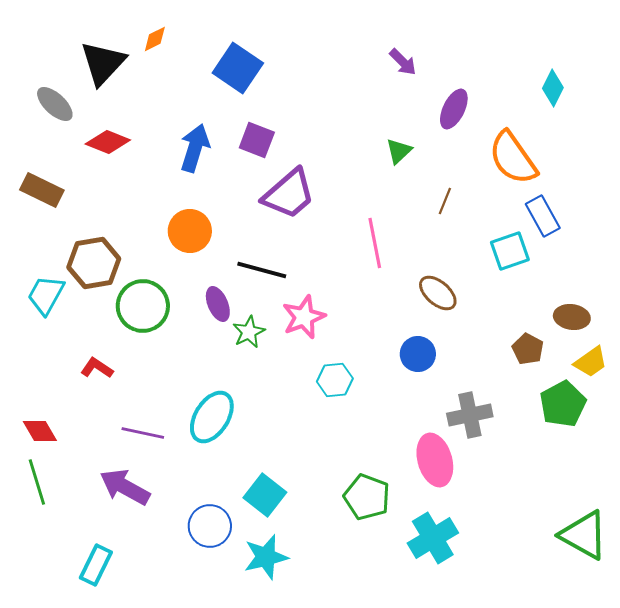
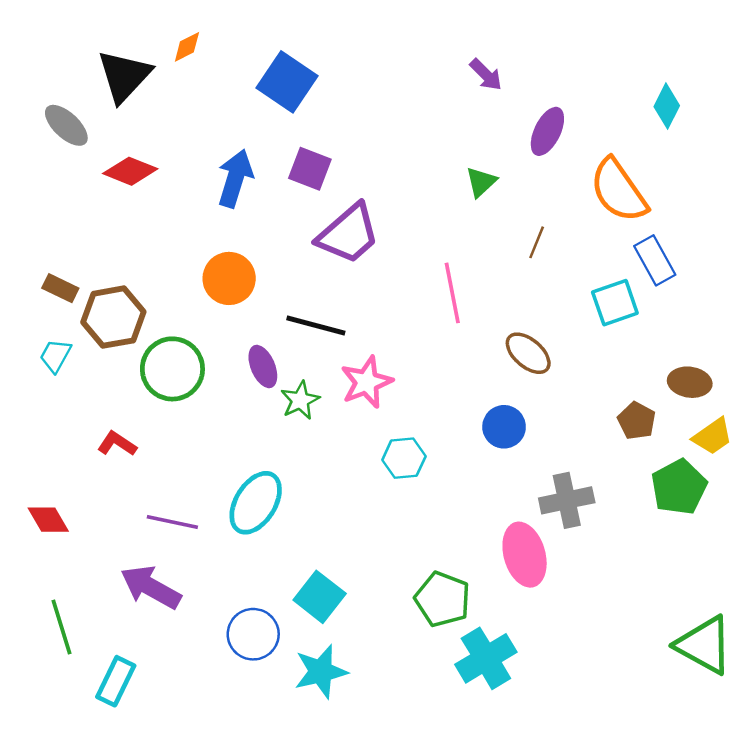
brown rectangle: (42, 190) -> (60, 288), moved, size x0.7
cyan trapezoid: (46, 295) -> (55, 356), size x0.7
green line: (37, 482) -> (61, 627), moved
cyan cross: (433, 538) -> (486, 658), moved

